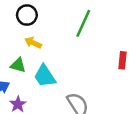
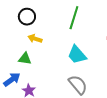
cyan trapezoid: (45, 76) -> (77, 55), moved

